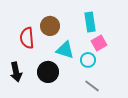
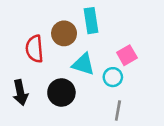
cyan rectangle: (90, 22) -> (91, 21), moved
gray line: (92, 86) -> (118, 110), turned 63

